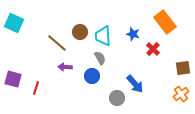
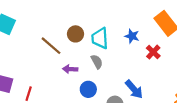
purple arrow: (65, 67) -> (70, 69), moved
blue circle: (92, 76) -> (88, 89), moved

